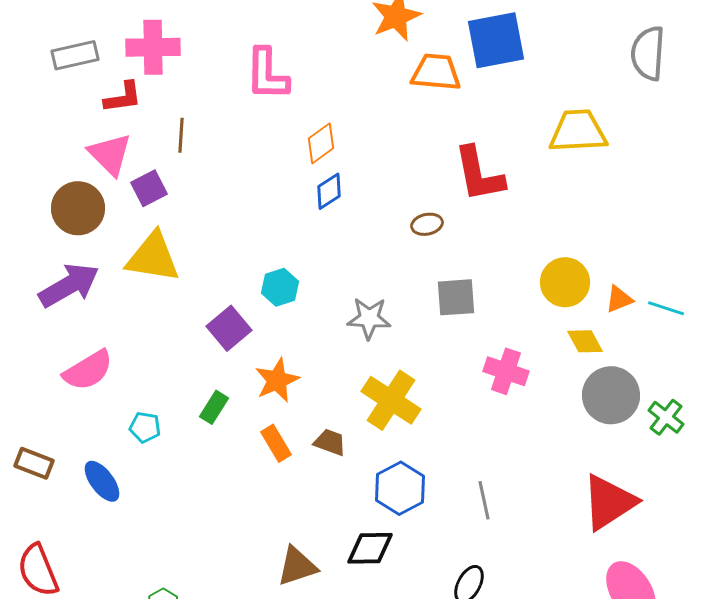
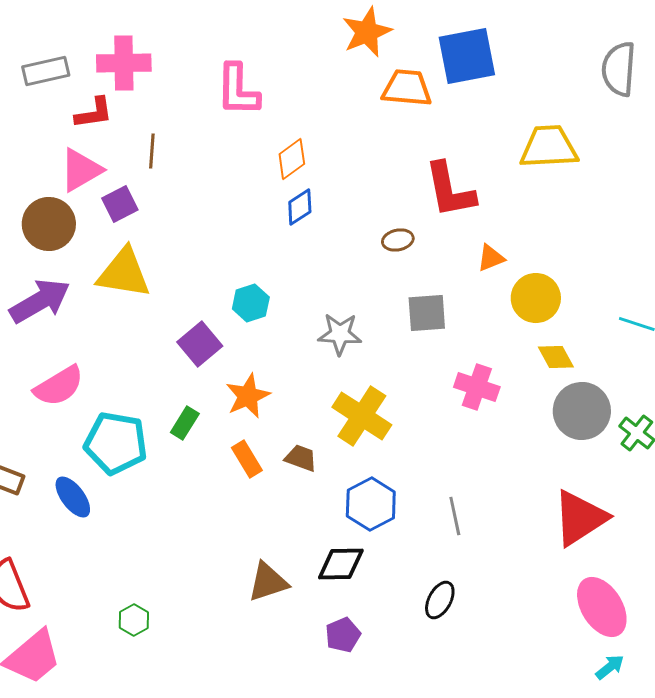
pink triangle: (110, 154) -> (81, 170), turned 45
orange triangle: (619, 299) -> (491, 258), moved
cyan pentagon: (145, 427) -> (116, 443), size x2.0

